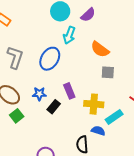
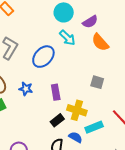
cyan arrow: (69, 35) -> (67, 38), turned -78
orange semicircle: (100, 49) -> (100, 42), moved
black rectangle: (54, 107) -> (57, 120), moved

